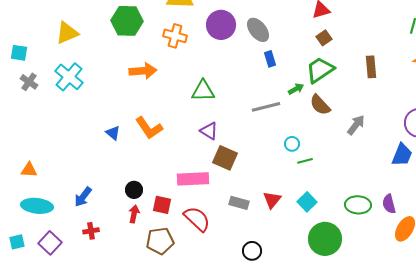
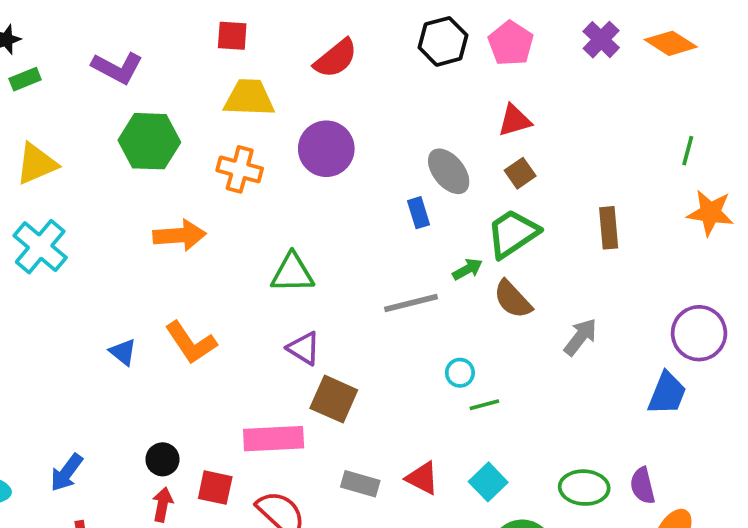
gray ellipse: (258, 30) -> (449, 171), moved
red triangle: (272, 200) -> (422, 478), turned -42

